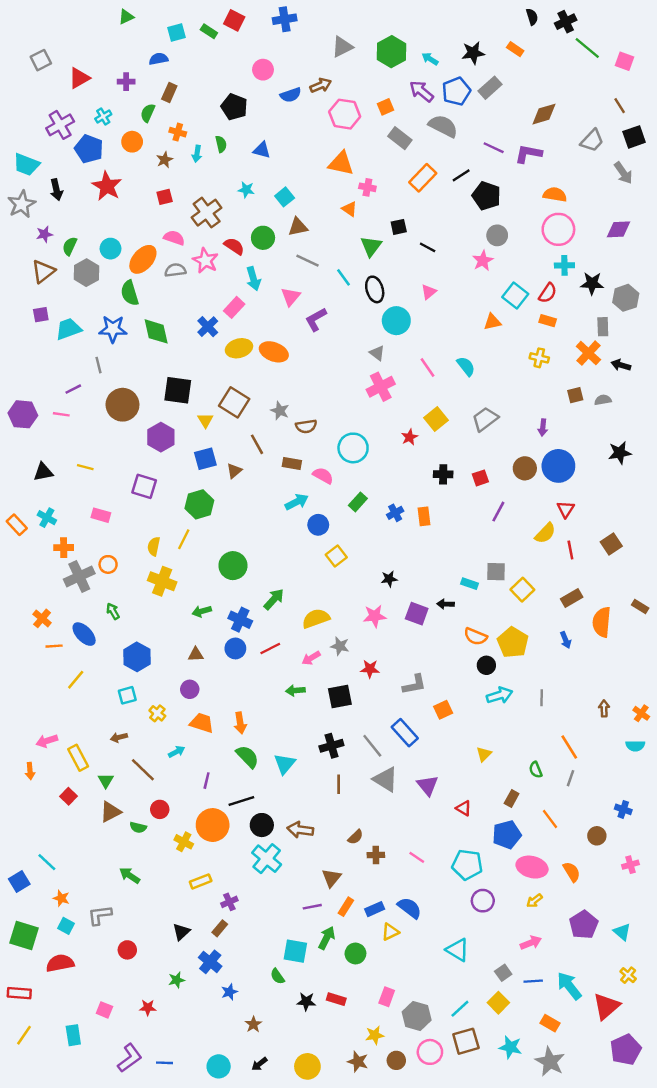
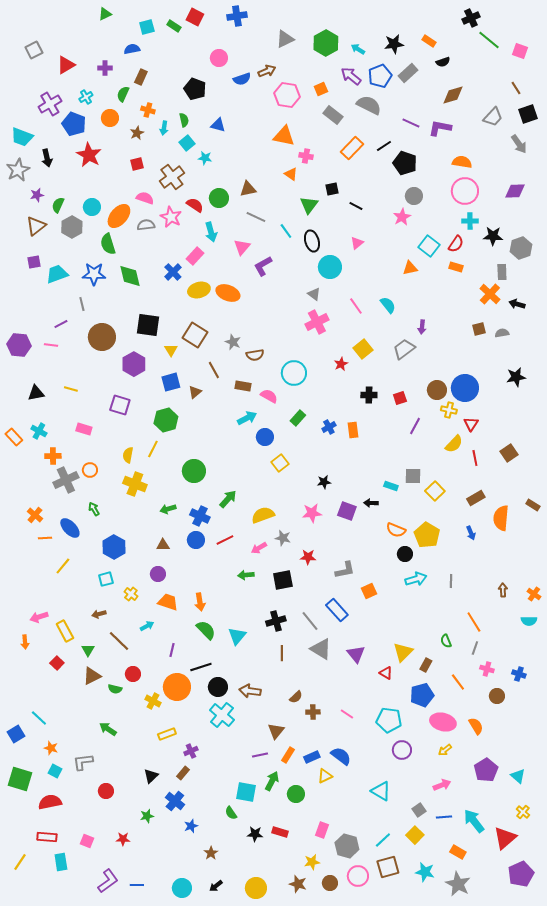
black semicircle: (532, 17) -> (443, 62), moved, turned 88
cyan square: (285, 197) -> (187, 143), moved
yellow cross: (539, 358) -> (449, 410), moved
purple arrow: (543, 428) -> (422, 327), moved
yellow triangle: (484, 754) -> (403, 652), moved, size x1.5
pink cross: (630, 865) -> (487, 669), moved, turned 32
red rectangle: (19, 993) -> (47, 837), moved

